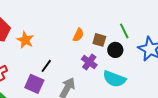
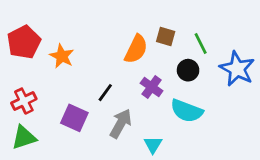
orange semicircle: (78, 35) -> (136, 49), size x1.5
brown square: (99, 40) -> (166, 36), moved
black line: (46, 66) -> (105, 93), moved

